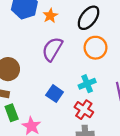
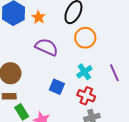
purple semicircle: (52, 49) -> (47, 47), turned 95

